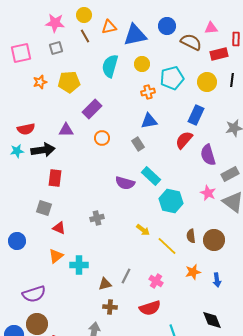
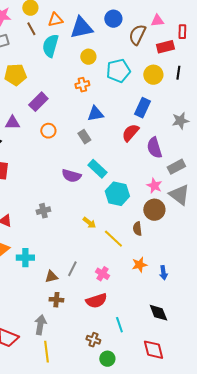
brown semicircle: (191, 42) -> (137, 35), turned -90
cyan semicircle: (110, 66) -> (50, 46), moved
orange cross: (148, 92) -> (82, 85), moved
brown circle: (214, 240) -> (154, 210), moved

